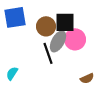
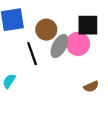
black square: (65, 22) -> (88, 25), moved
black line: (48, 53) -> (32, 54), moved

